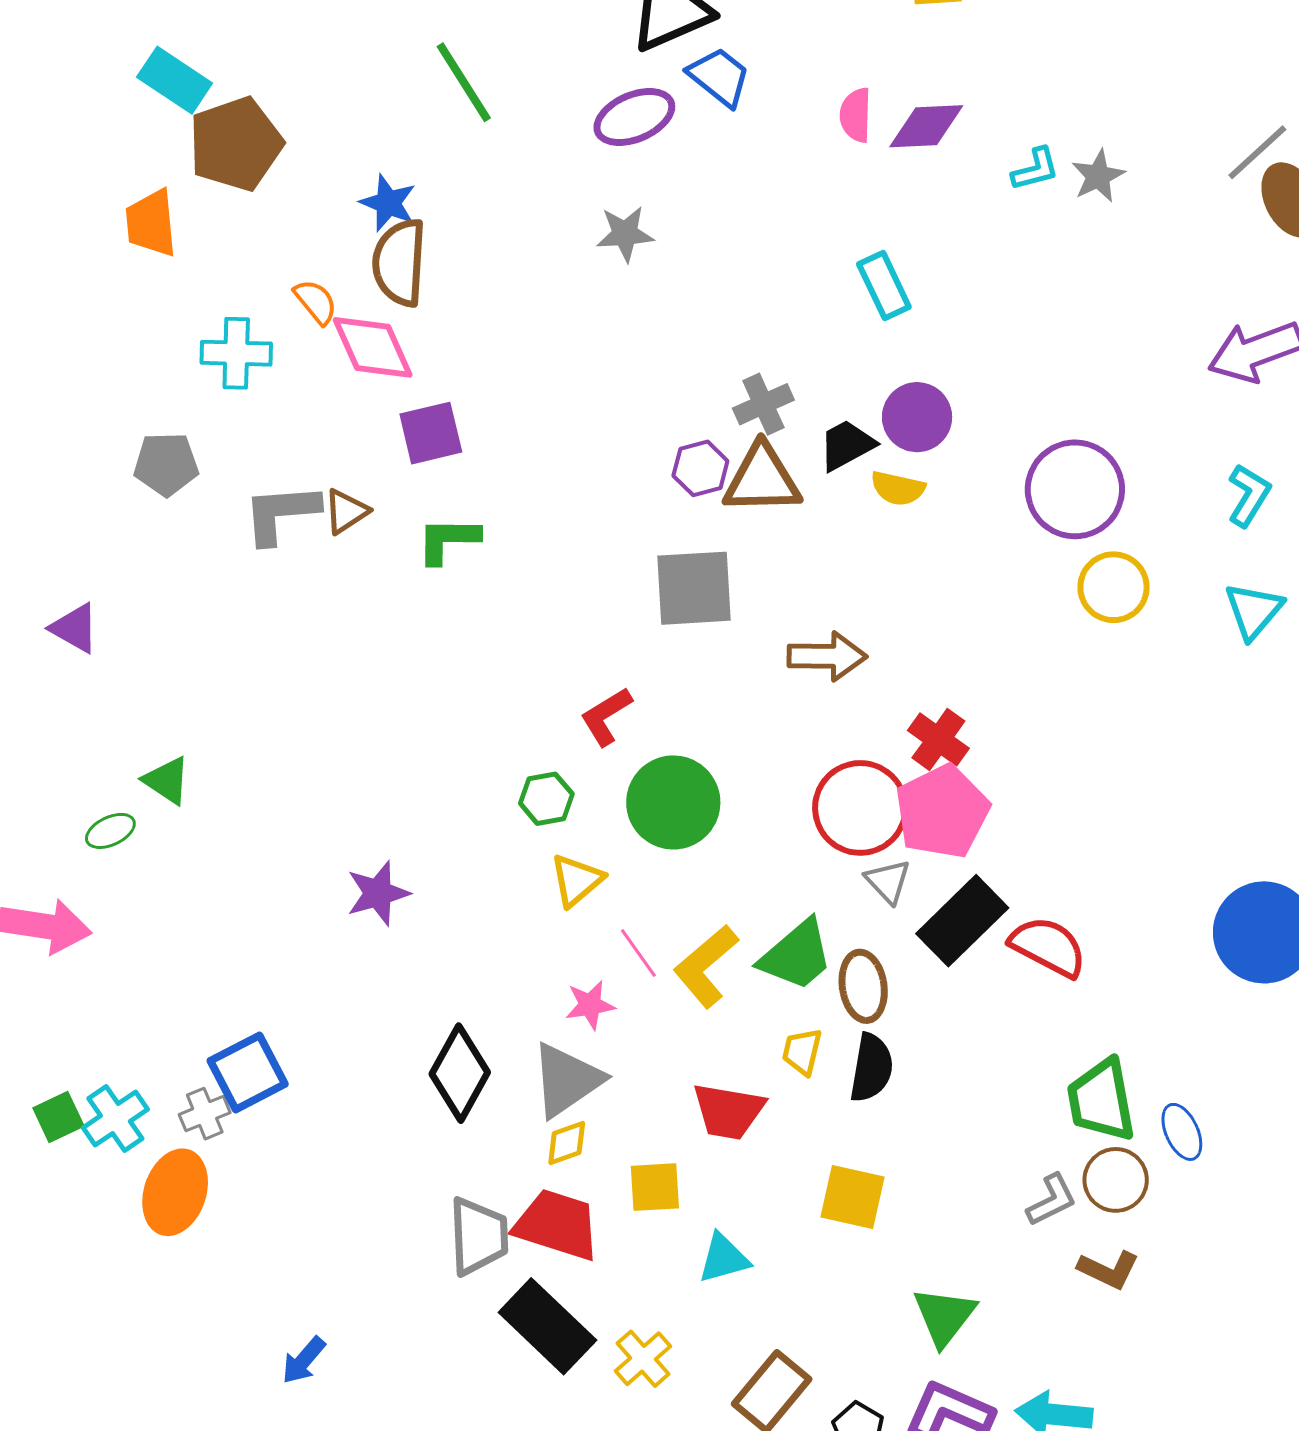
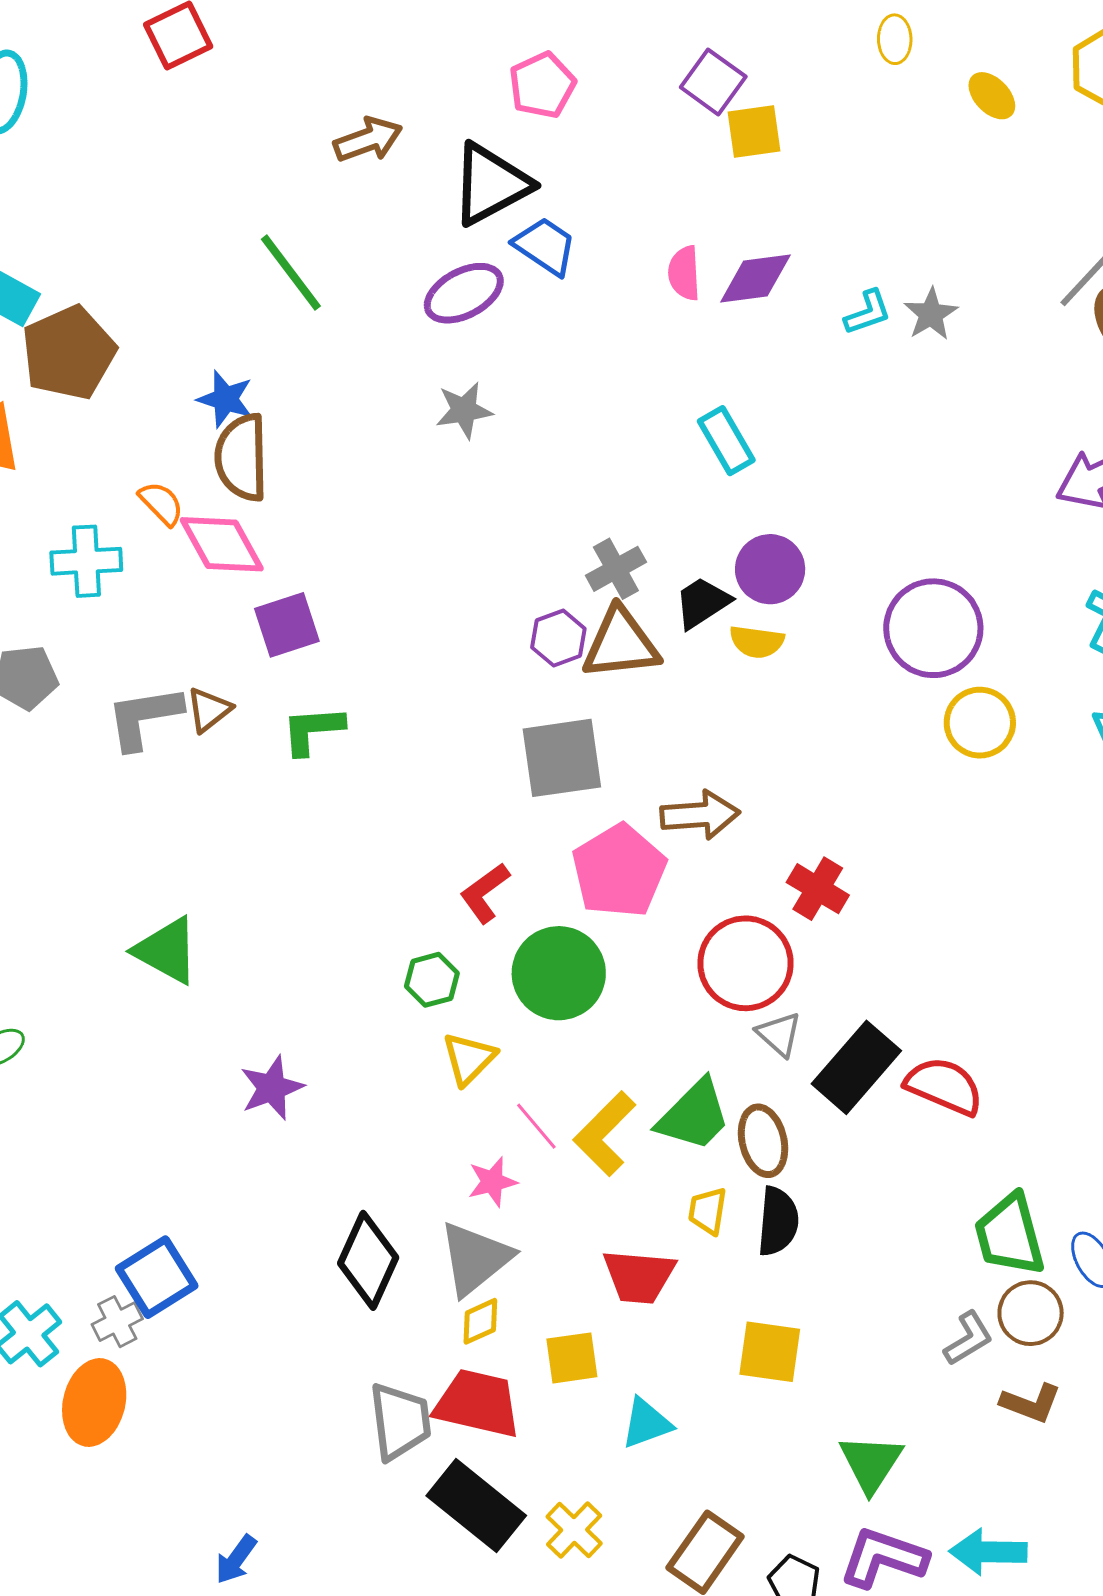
green triangle: (167, 780) -> (167, 951), moved, size x1.4
pink pentagon: (942, 812) -> (619, 871), moved

